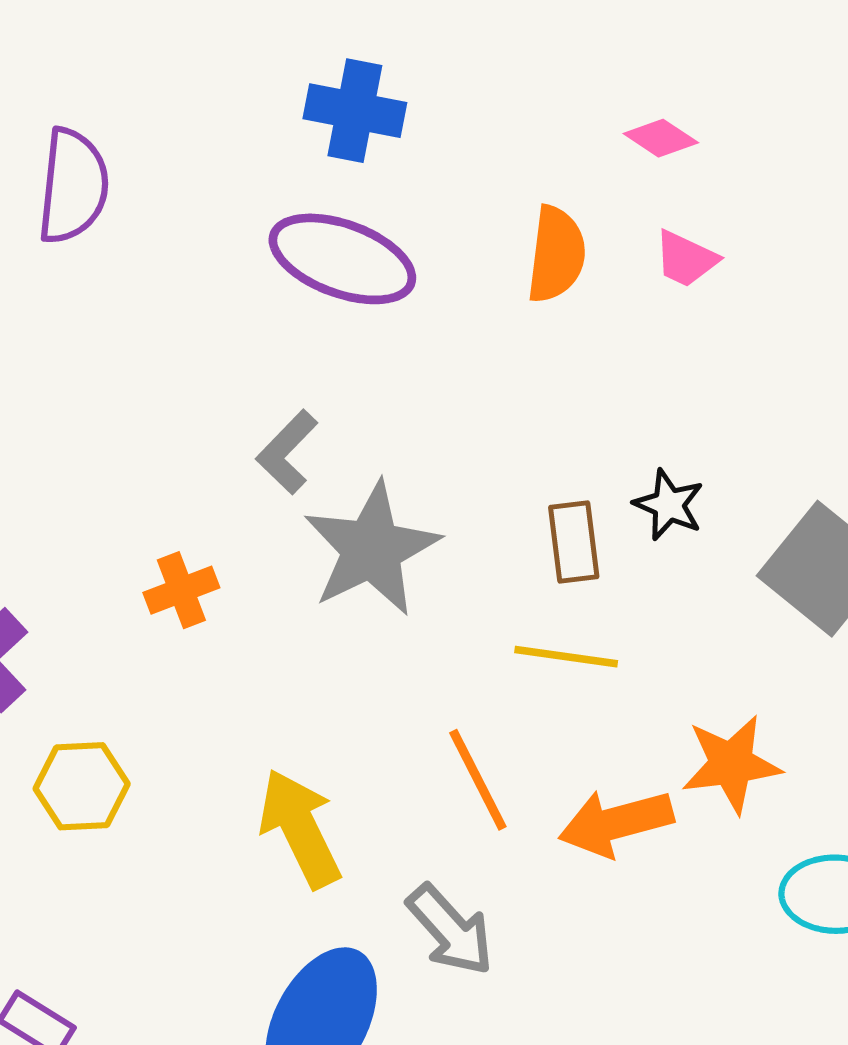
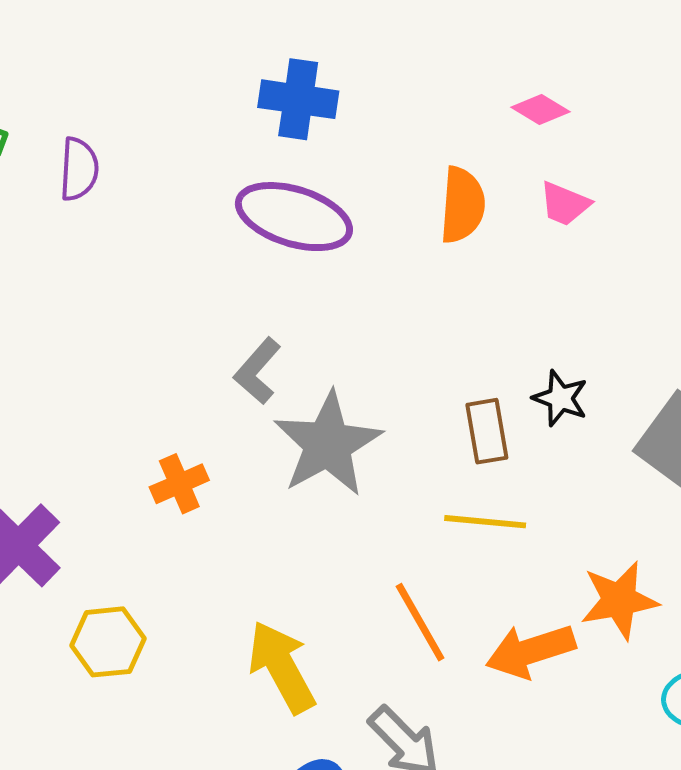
purple semicircle: (73, 186) -> (79, 169), size x0.7

